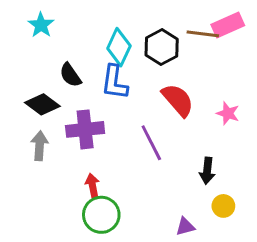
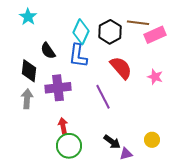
pink rectangle: (228, 25) -> (155, 35), moved
black diamond: (42, 104) -> (29, 71), turned 60
black arrow: (207, 171) -> (112, 142), moved, turned -60

